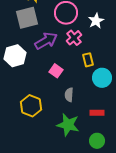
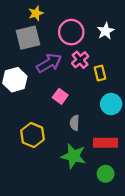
white star: (96, 21) -> (106, 31), moved
yellow rectangle: (88, 60) -> (100, 73), moved
red rectangle: (97, 113) -> (106, 143), size x1.5

